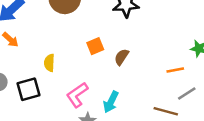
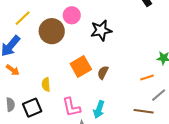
orange square: (95, 46) -> (81, 67), size x1.5
pink L-shape: (77, 95) -> (71, 107), turned -60

